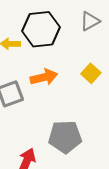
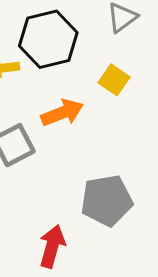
yellow square: (91, 73) -> (114, 80), moved

